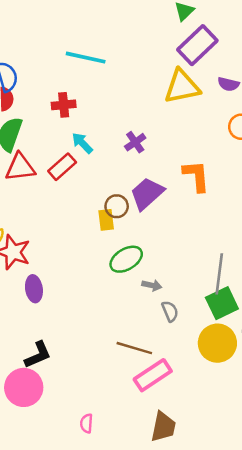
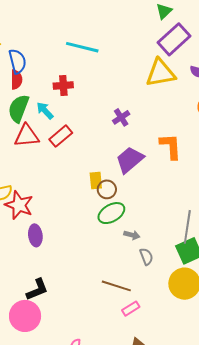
cyan arrow: (82, 143) -> (45, 111), moved
brown circle: (117, 206) -> (107, 189), moved
pink rectangle: (153, 375) -> (131, 309), size x0.6

